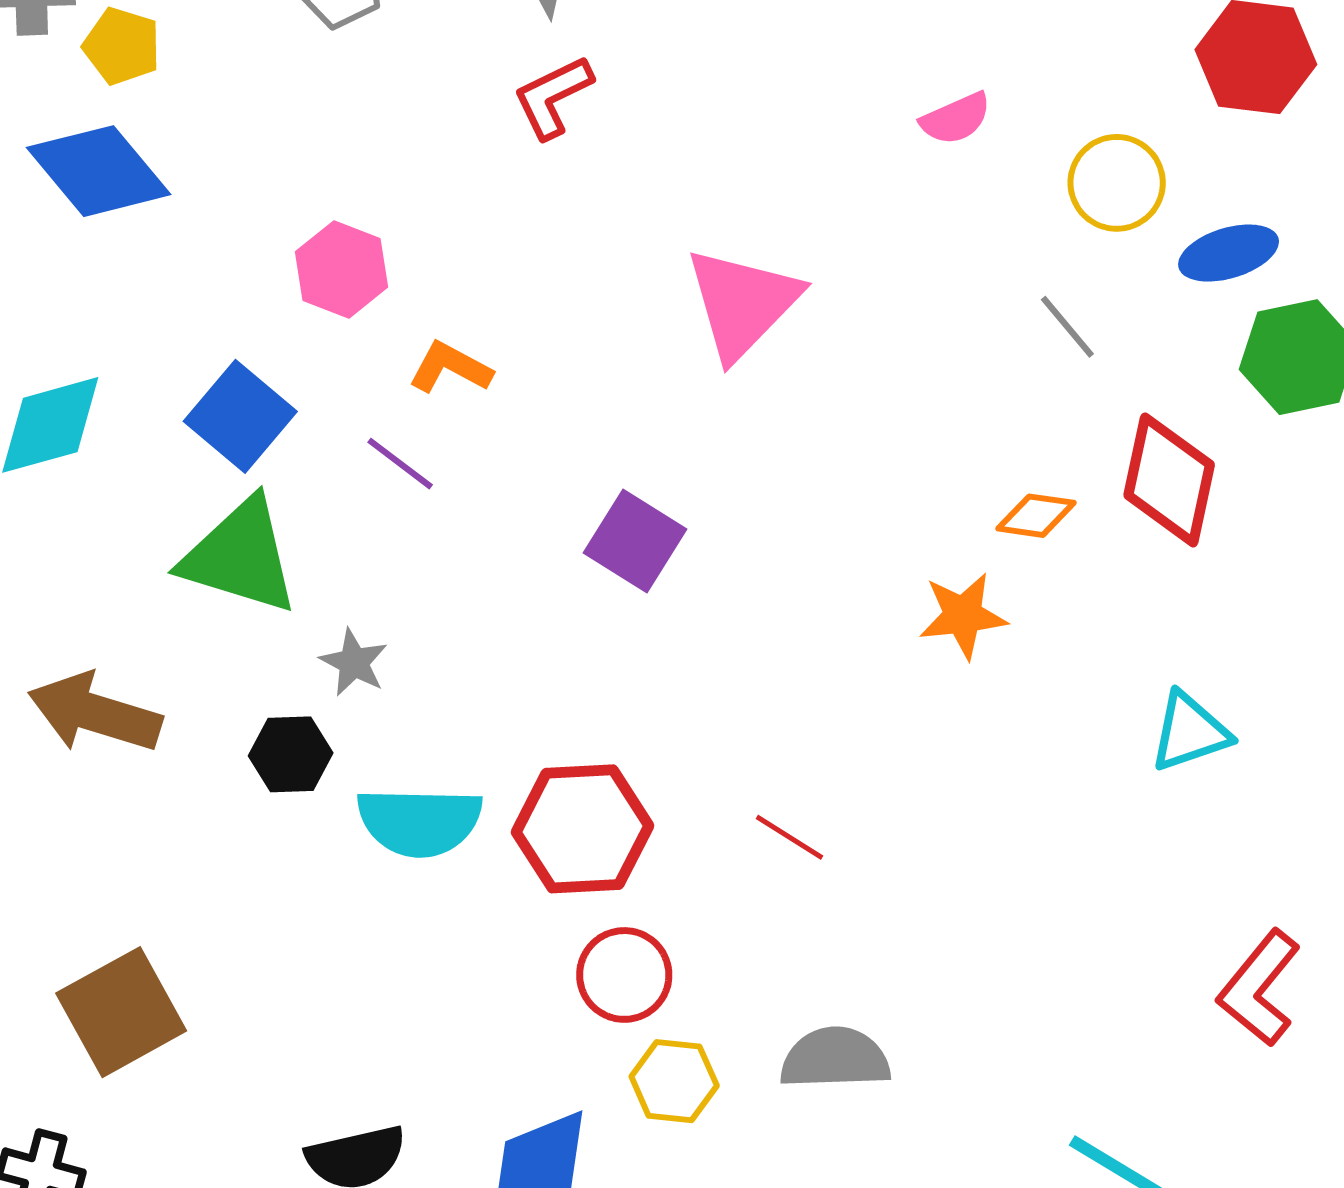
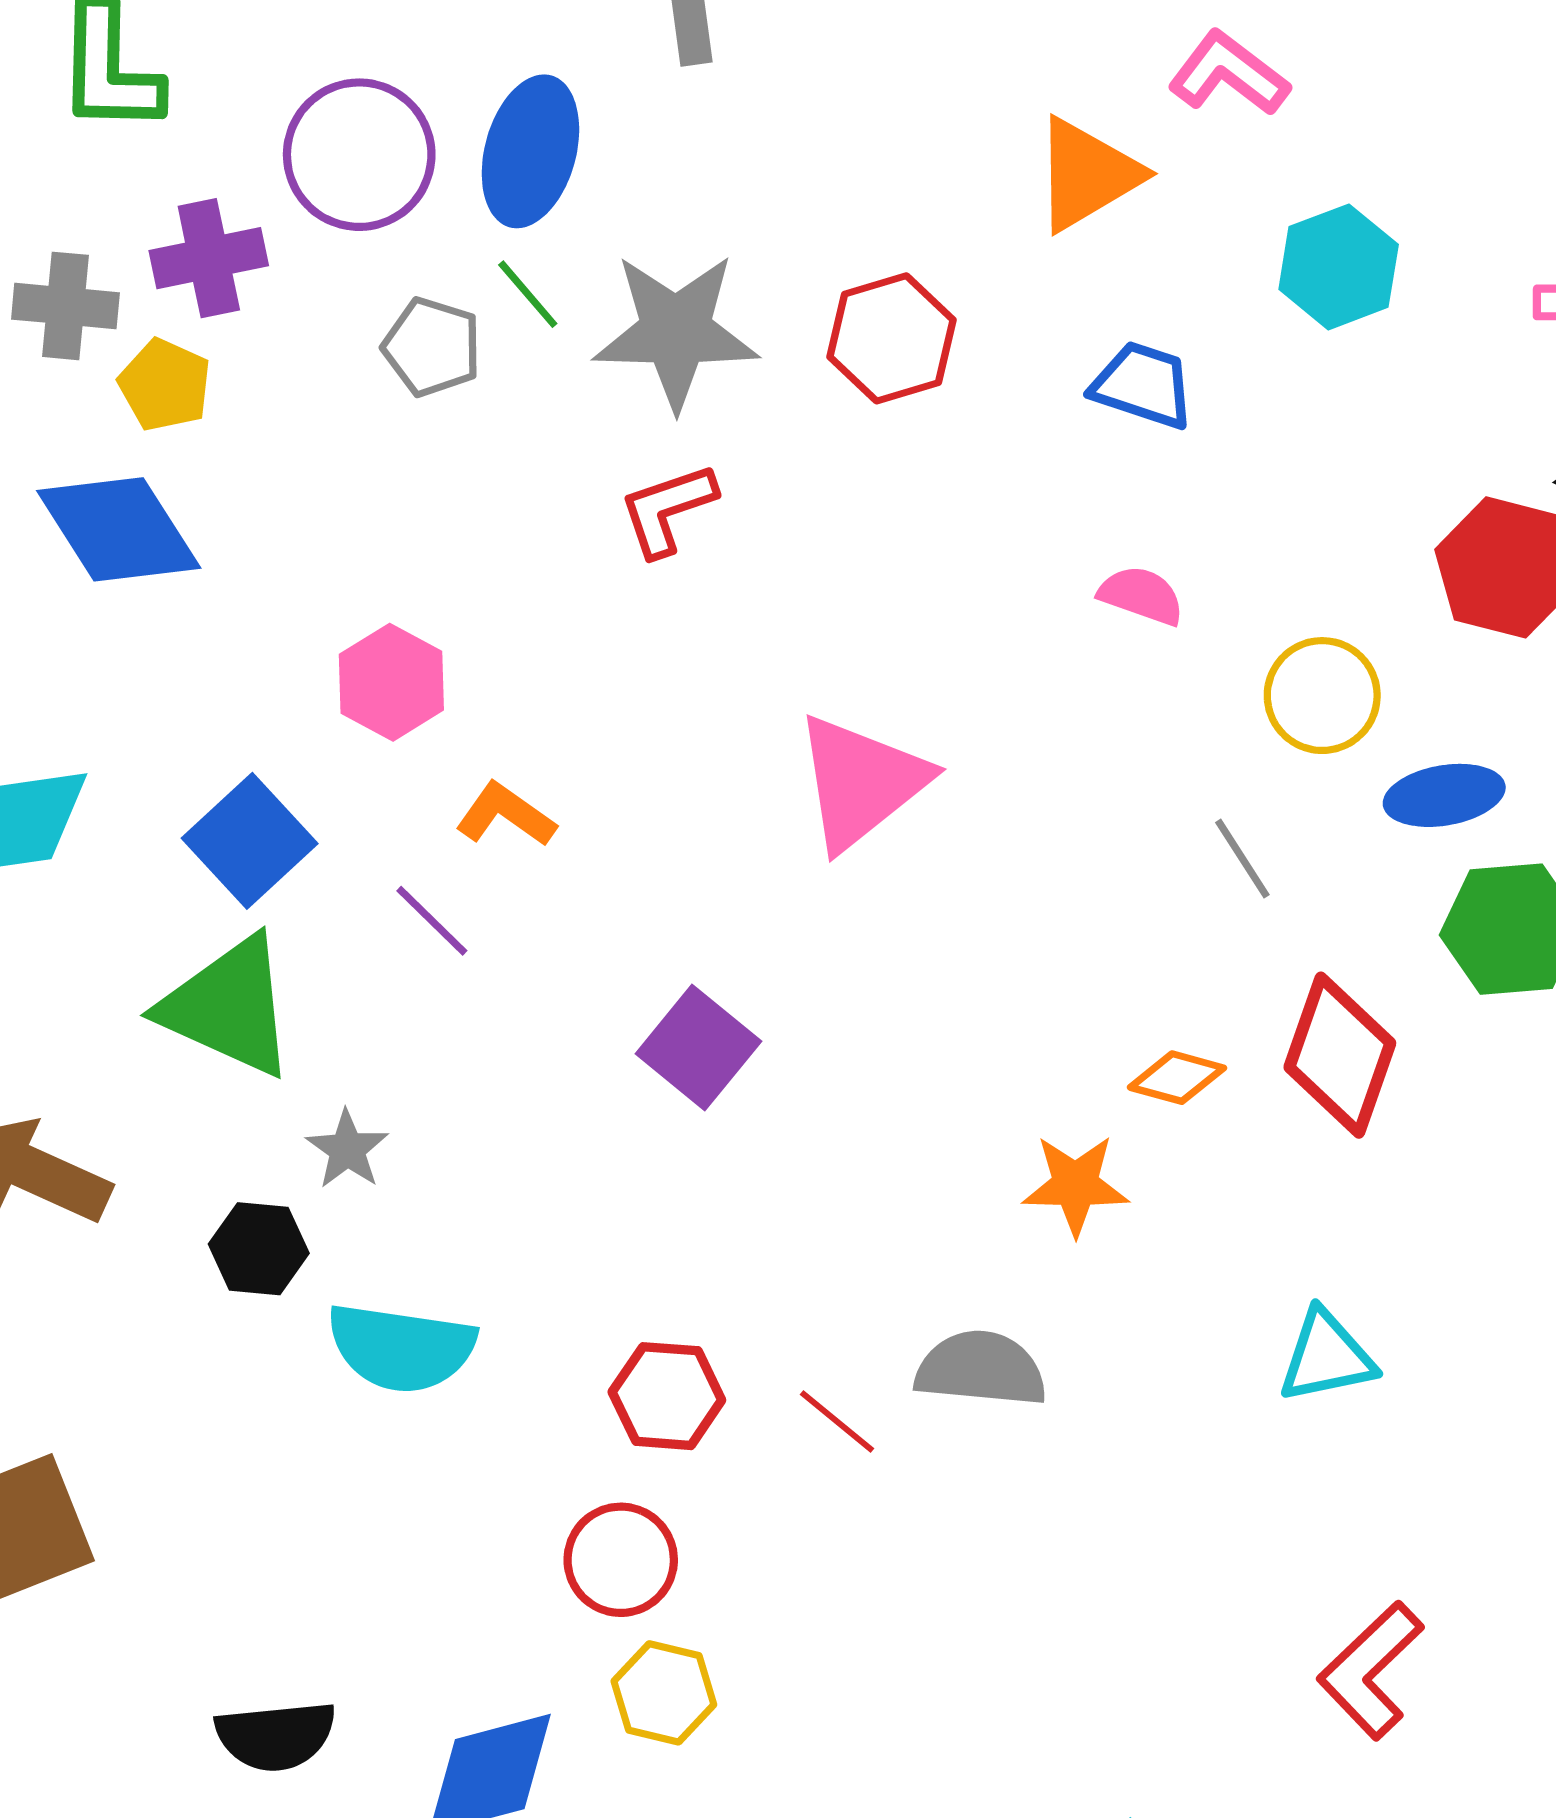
pink semicircle: (956, 119) -> (1141, 595), turned -144
red hexagon: (583, 829) -> (667, 1396), moved, size x0.7
gray semicircle: (835, 1058) -> (981, 1369), moved

